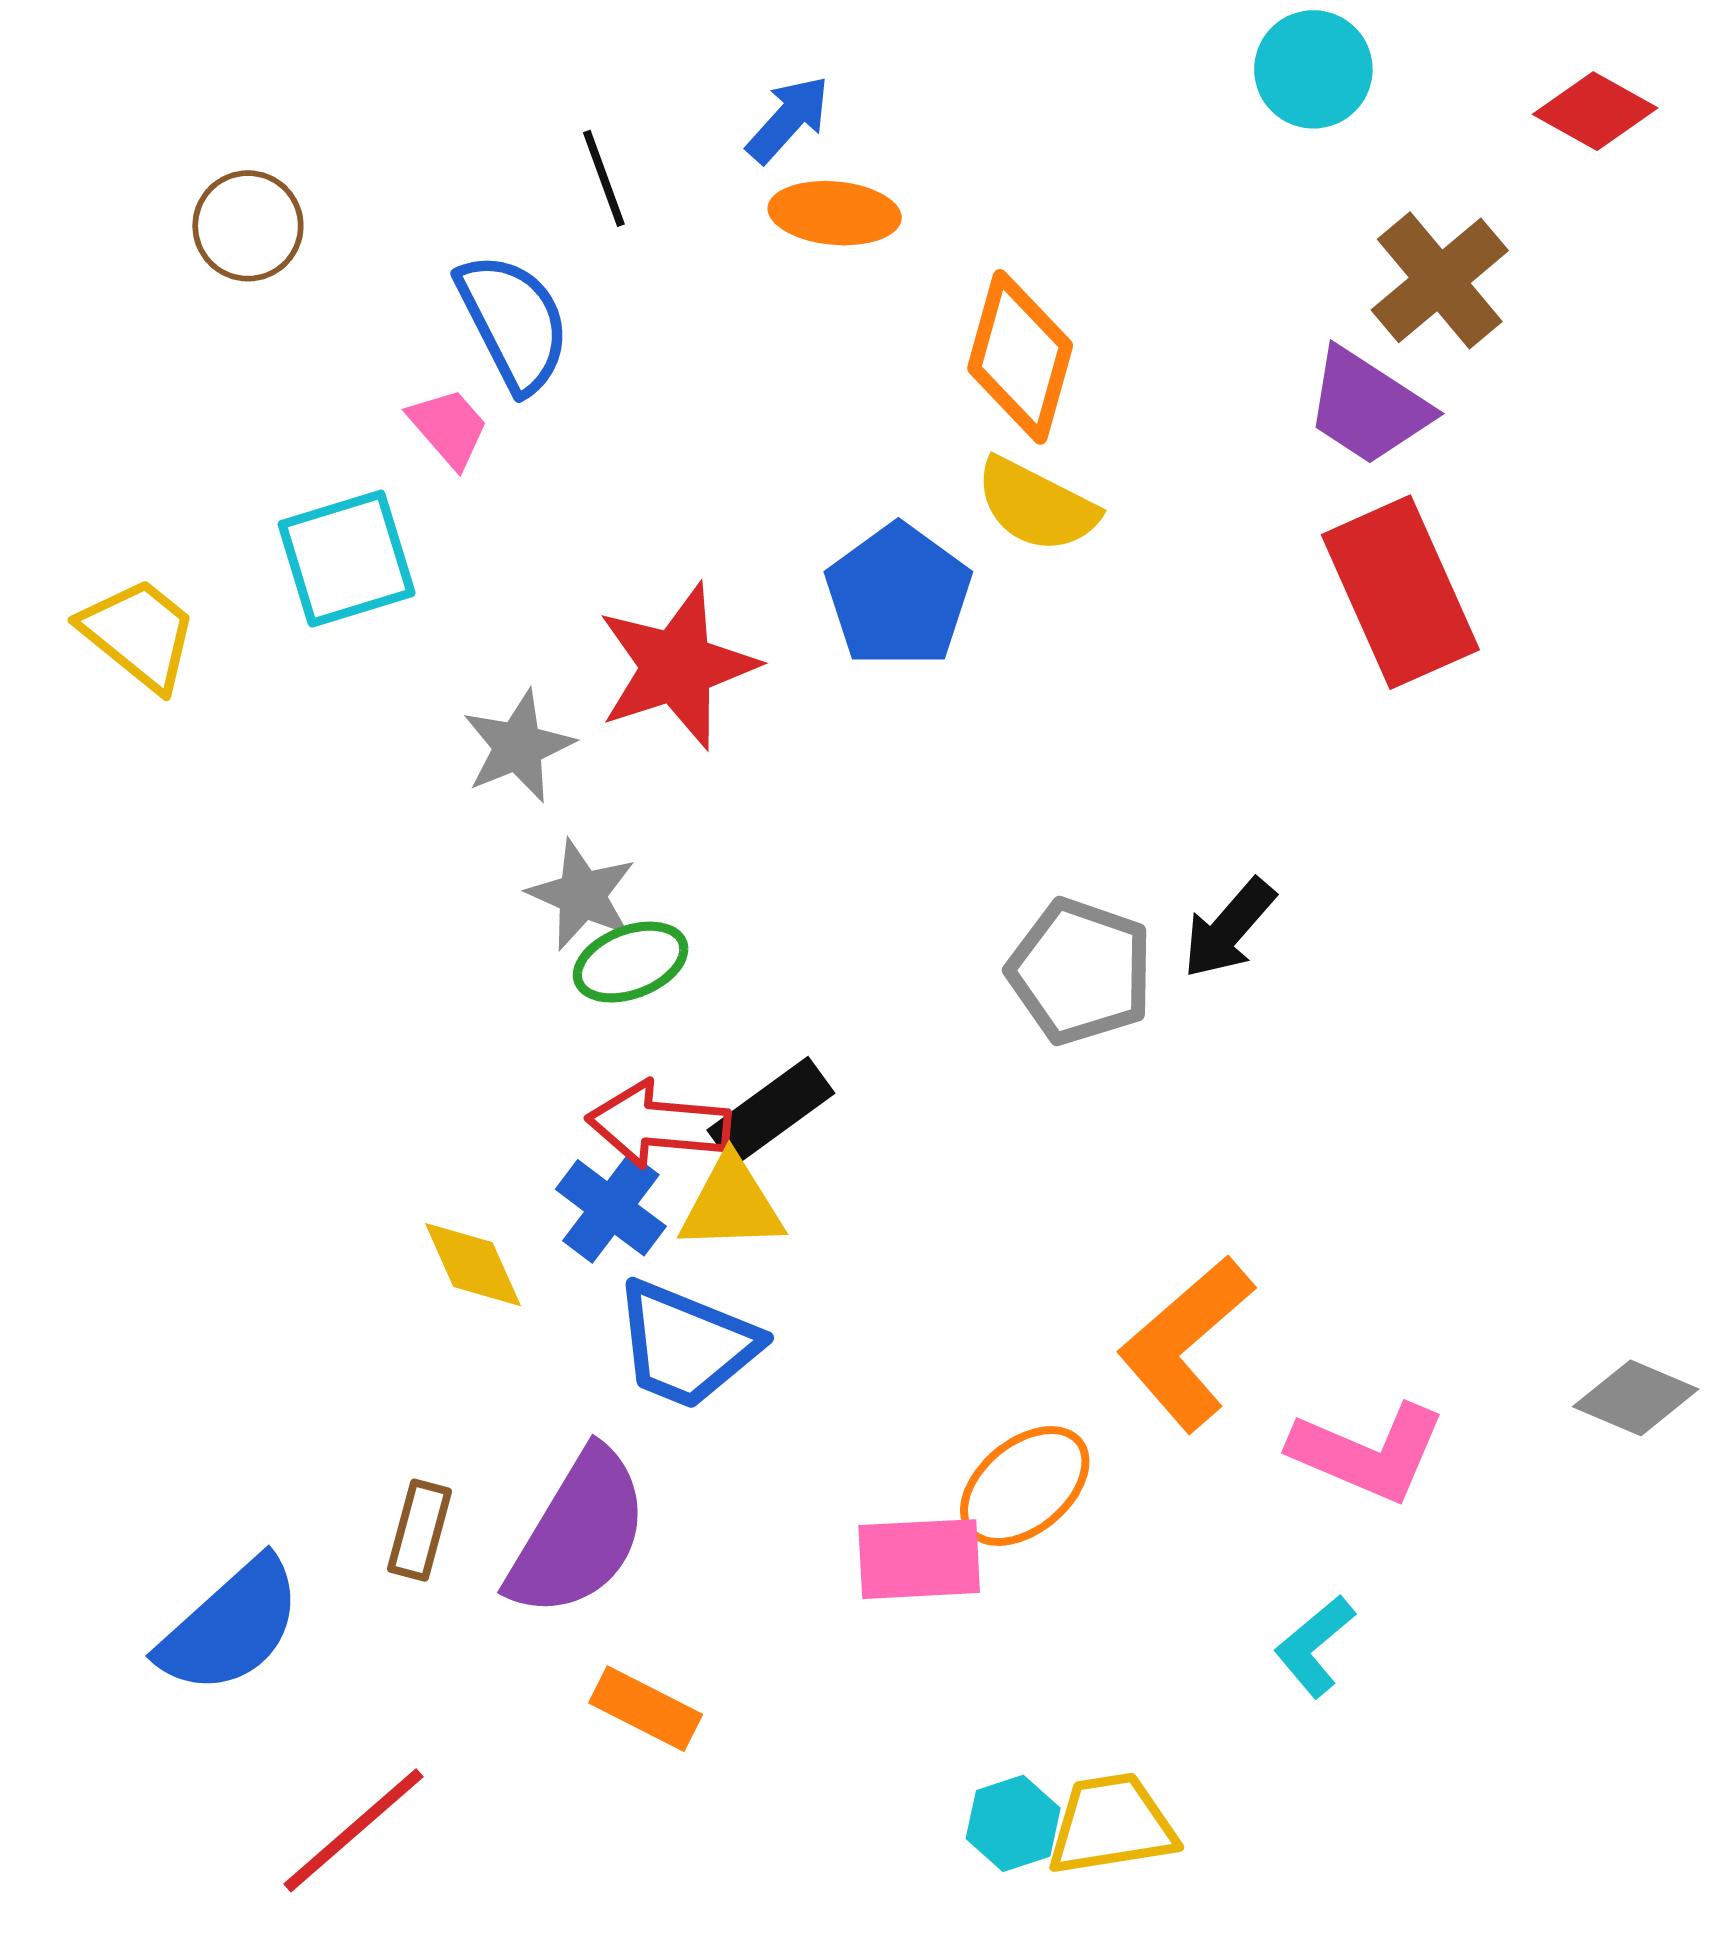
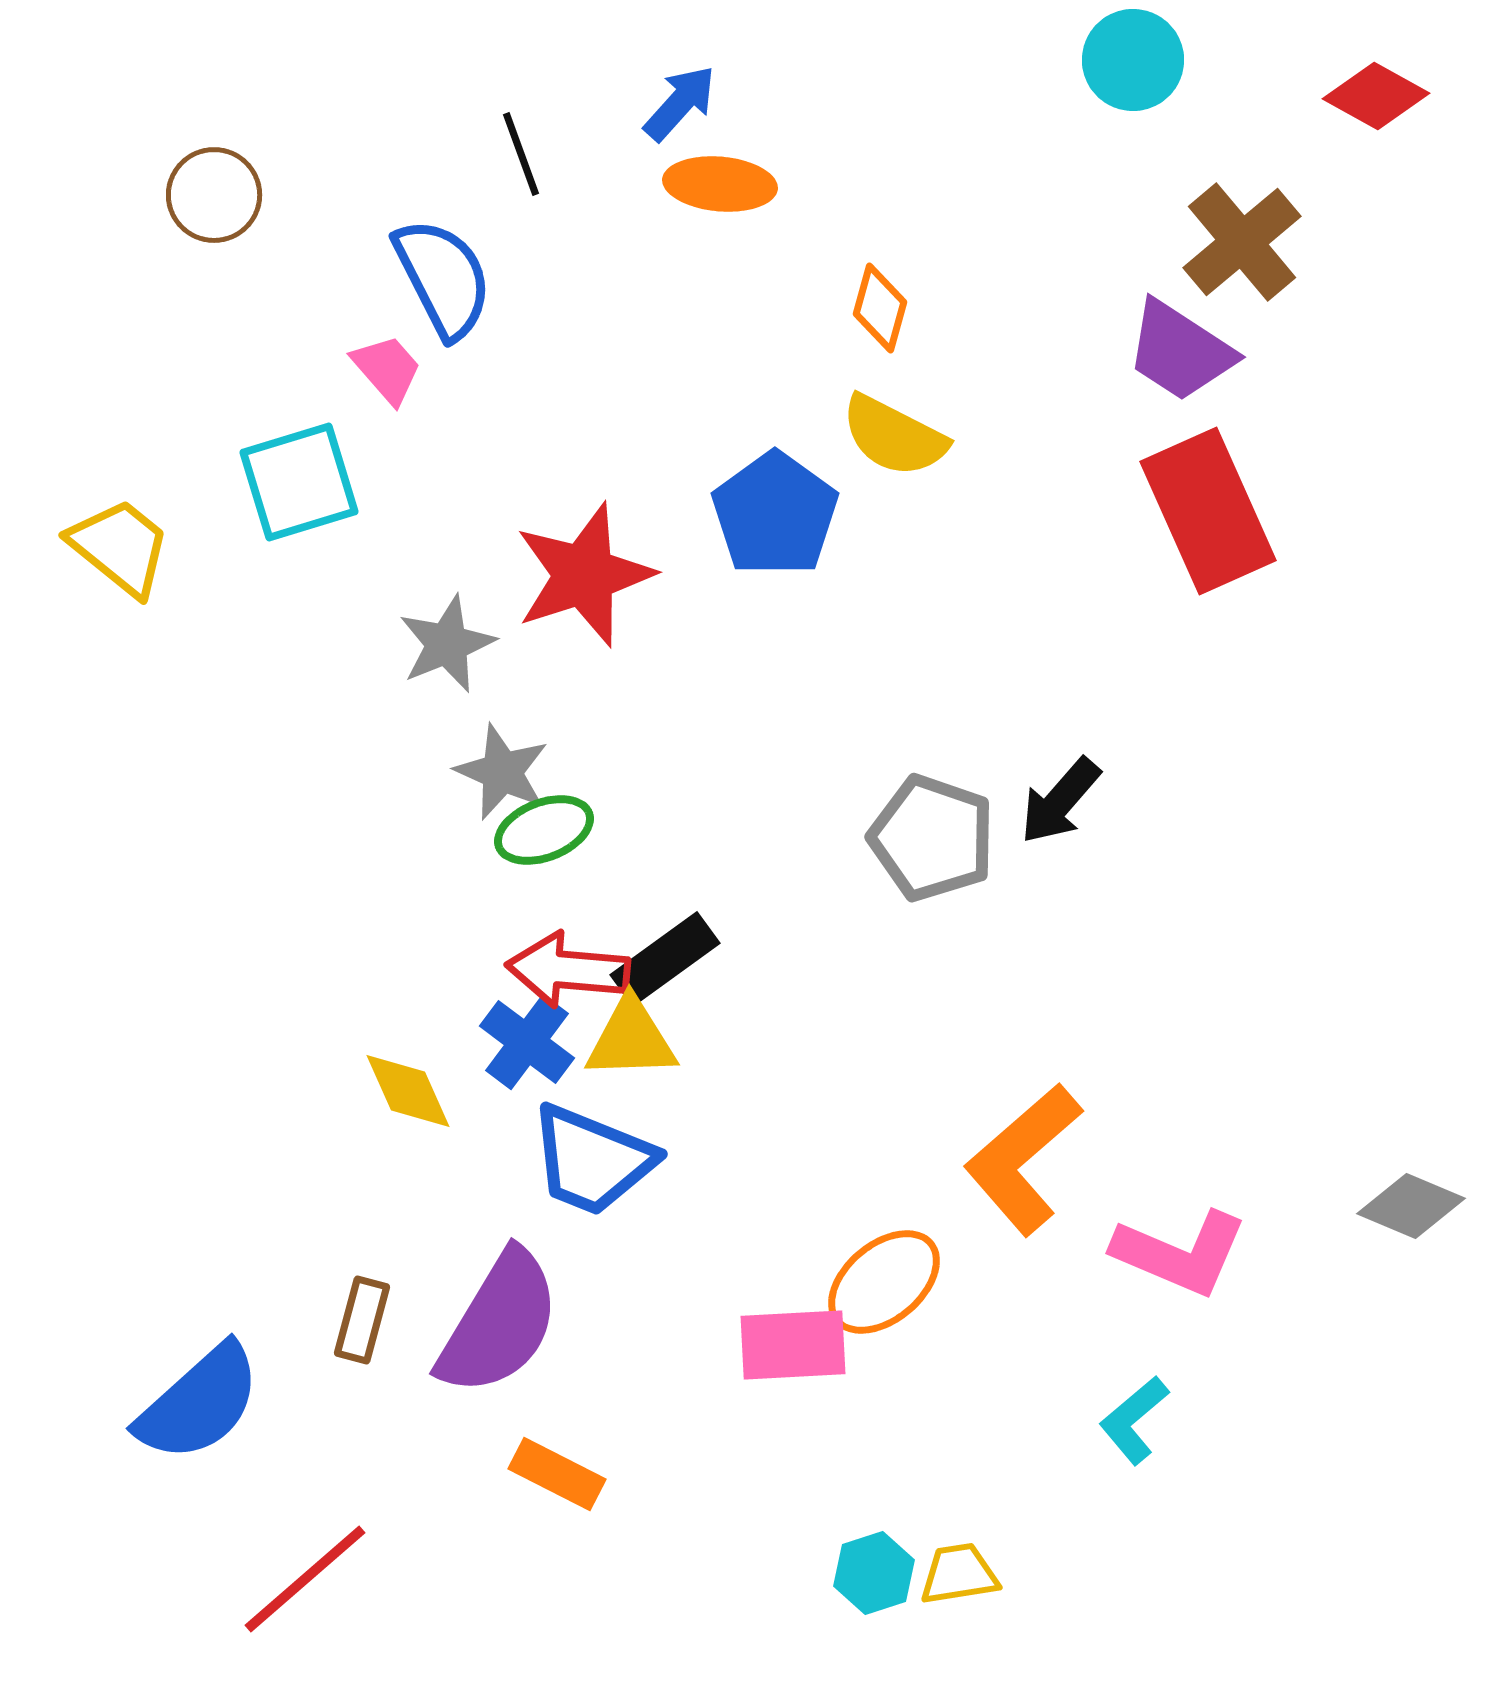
orange diamond: (1020, 357) -> (880, 308), size x0.6
yellow trapezoid: (1112, 1825) -> (959, 1574), size x0.7

